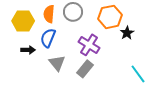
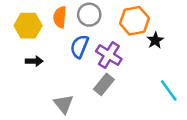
blue semicircle: (48, 38) -> (79, 46), moved
gray triangle: (57, 63) -> (64, 104), moved

